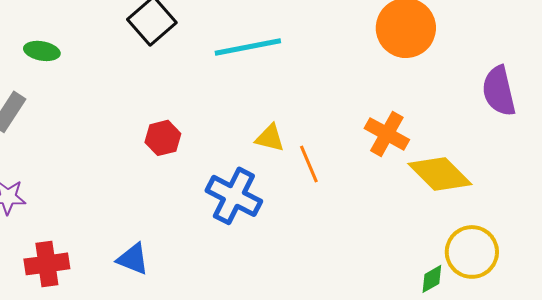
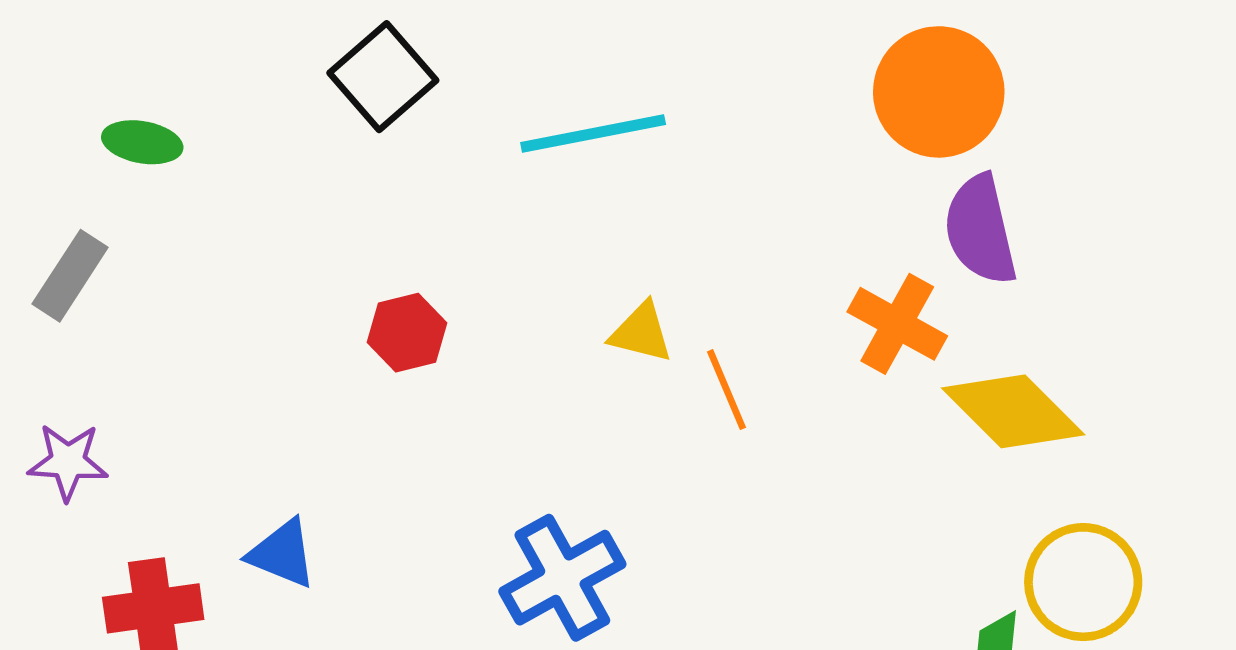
purple semicircle: (499, 91) -> (980, 230), moved
blue cross: (234, 196) -> (562, 578), moved, turned 34
blue triangle: (133, 259) -> (282, 554), moved

